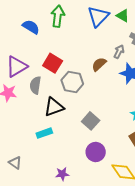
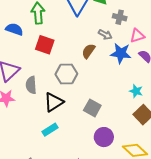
gray arrow: (119, 52) -> (105, 35), turned 104
red square: (53, 63) -> (45, 45), moved

